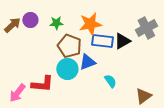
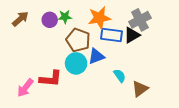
purple circle: (30, 20) -> (50, 20), moved
gray cross: (146, 28) -> (140, 20), moved
brown triangle: (143, 96) -> (140, 89), moved

